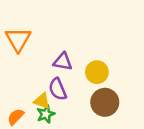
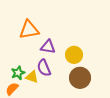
orange triangle: (18, 39) -> (29, 30), moved, turned 50
green star: (46, 114) -> (18, 73), moved

